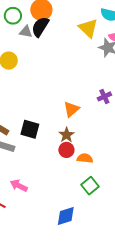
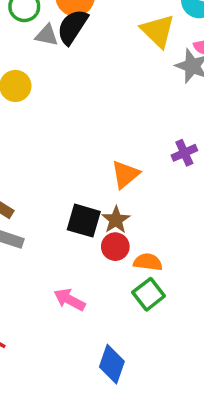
black square: (30, 129) -> (84, 221), moved
pink arrow: (19, 186) -> (70, 300), moved
green square: (90, 186) -> (149, 294), moved
blue diamond: (66, 216) -> (112, 364), turned -55

